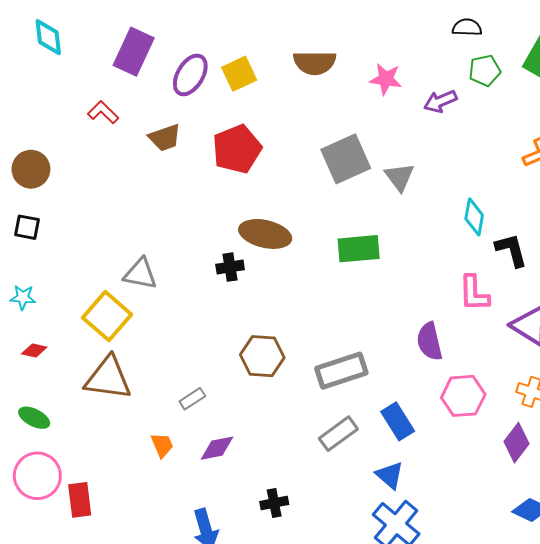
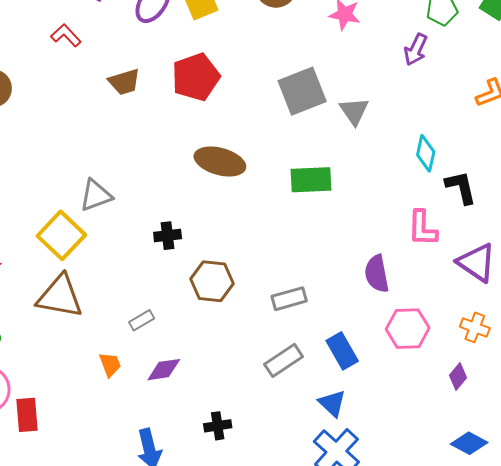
purple arrow: (440, 101) -> (416, 50), moved, turned -44
brown trapezoid: (165, 138) -> (124, 82), moved
black cross: (230, 267) -> (168, 236), moved
gray triangle: (140, 274) -> (96, 195), turned -33
gray rectangle: (341, 371) -> (289, 299), size x0.7
purple diamond: (516, 443) -> (458, 377), size x0.7

